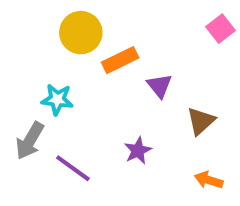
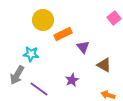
brown triangle: (201, 121) -> (104, 65), turned -49

